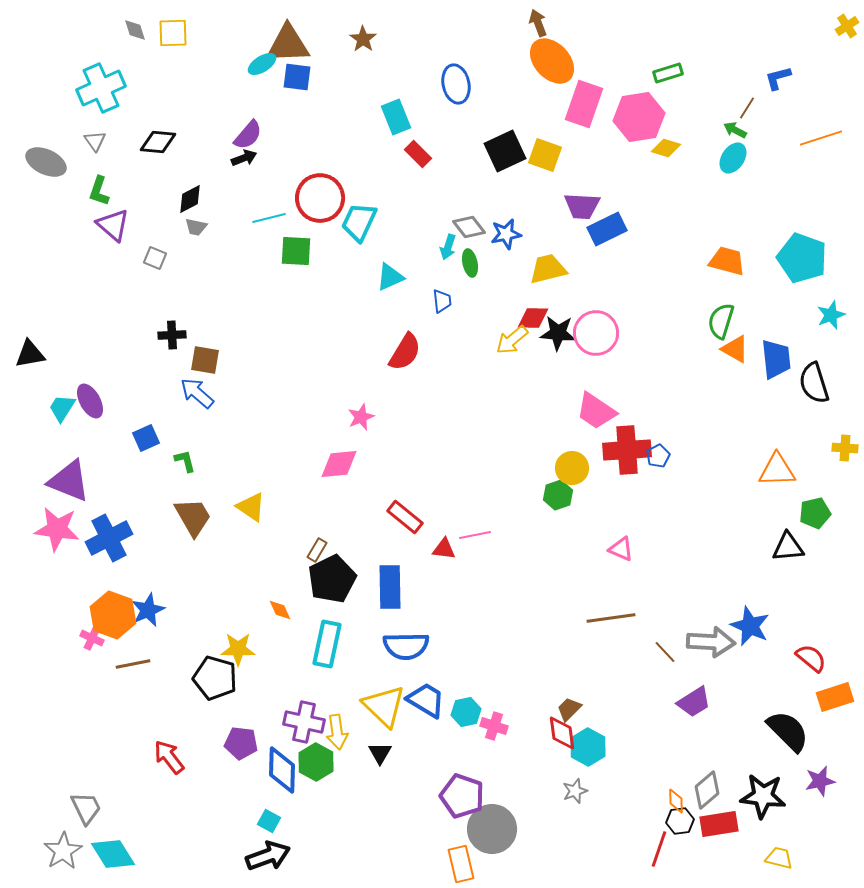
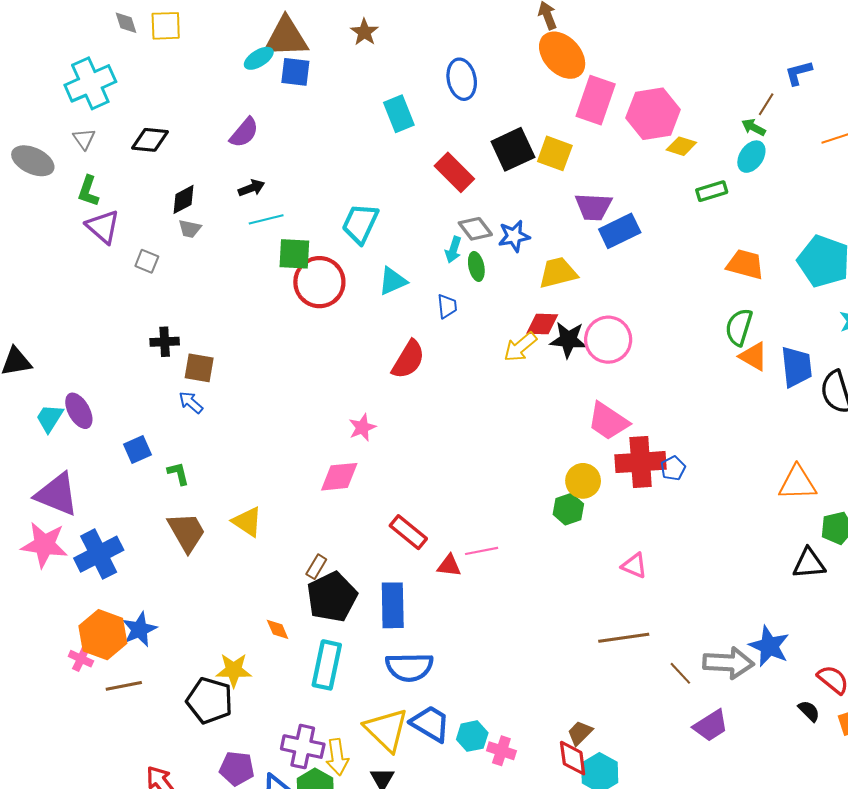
green rectangle: (668, 73) -> (712, 191), moved
red rectangle: (418, 154) -> (454, 172), moved, size x1.4
black arrow: (244, 158) -> (251, 188), moved
red circle: (320, 198) -> (319, 282), moved
blue arrow: (197, 393) -> (191, 402), size x0.7
black semicircle: (788, 731) -> (809, 711), moved, size x0.5

